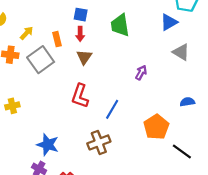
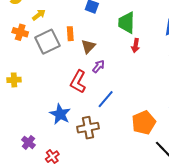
red arrow: (80, 34) -> (135, 46), moved
orange rectangle: (57, 39) -> (70, 34), moved
purple arrow: (141, 73) -> (98, 66), moved
blue star: (48, 145) -> (60, 114), moved

